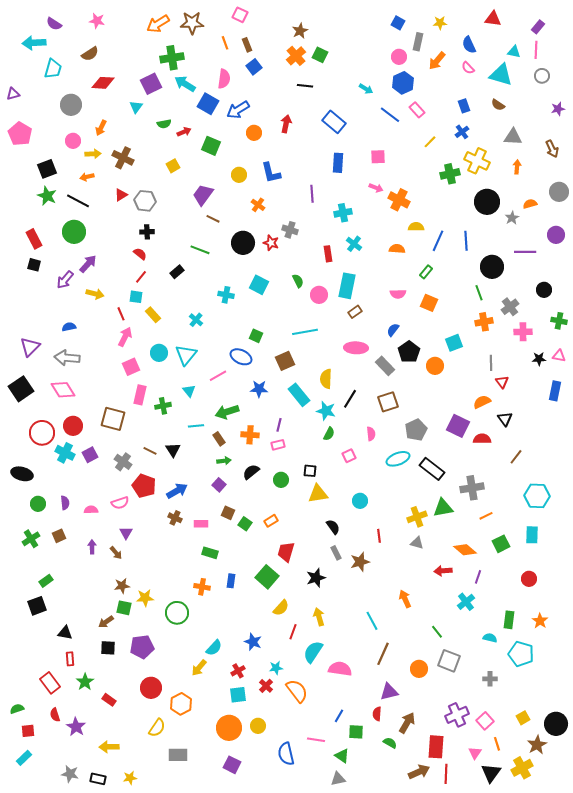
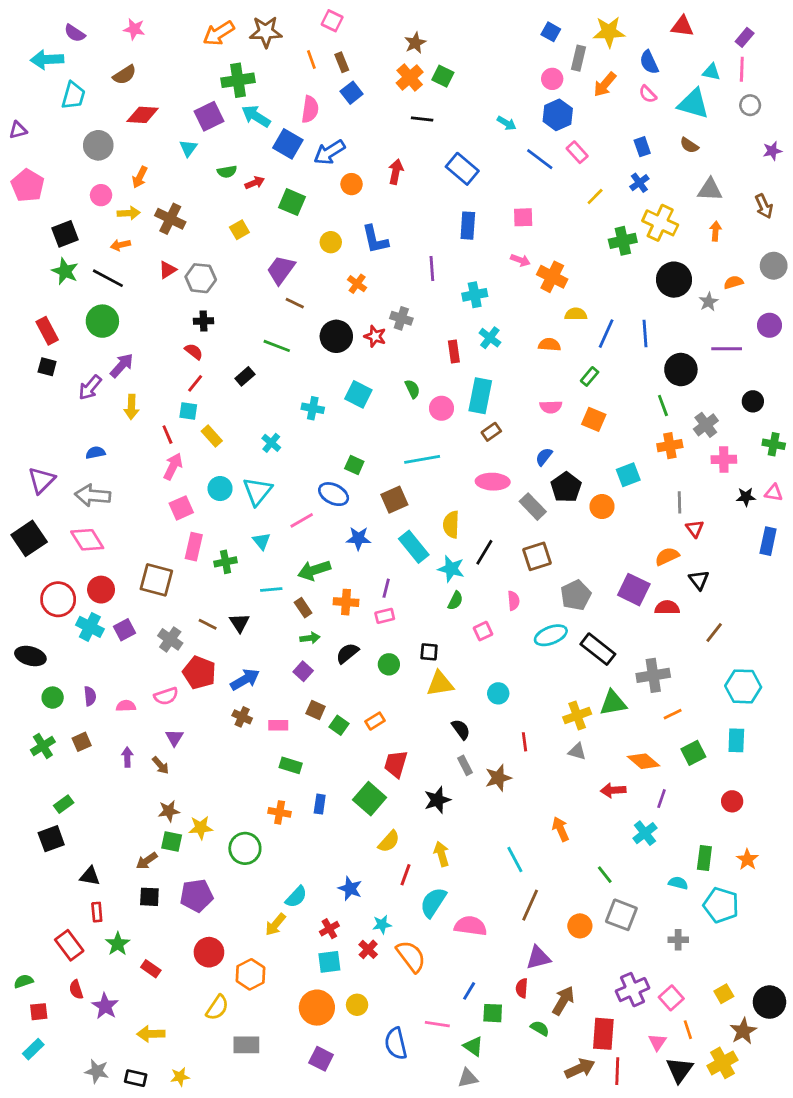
yellow star: (440, 23) -> (609, 32), size x1.6
yellow arrow: (95, 294) -> (131, 407), turned 78

